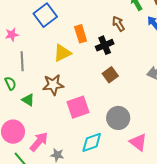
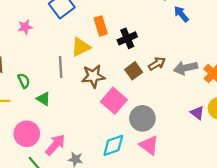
brown arrow: (118, 24) -> (157, 64), moved, turned 91
gray line: (22, 61) -> (61, 67), moved
brown star: (53, 85) -> (93, 76), moved
pink square: (78, 107) -> (114, 101), moved, turned -30
pink triangle: (138, 142) -> (149, 145), moved

